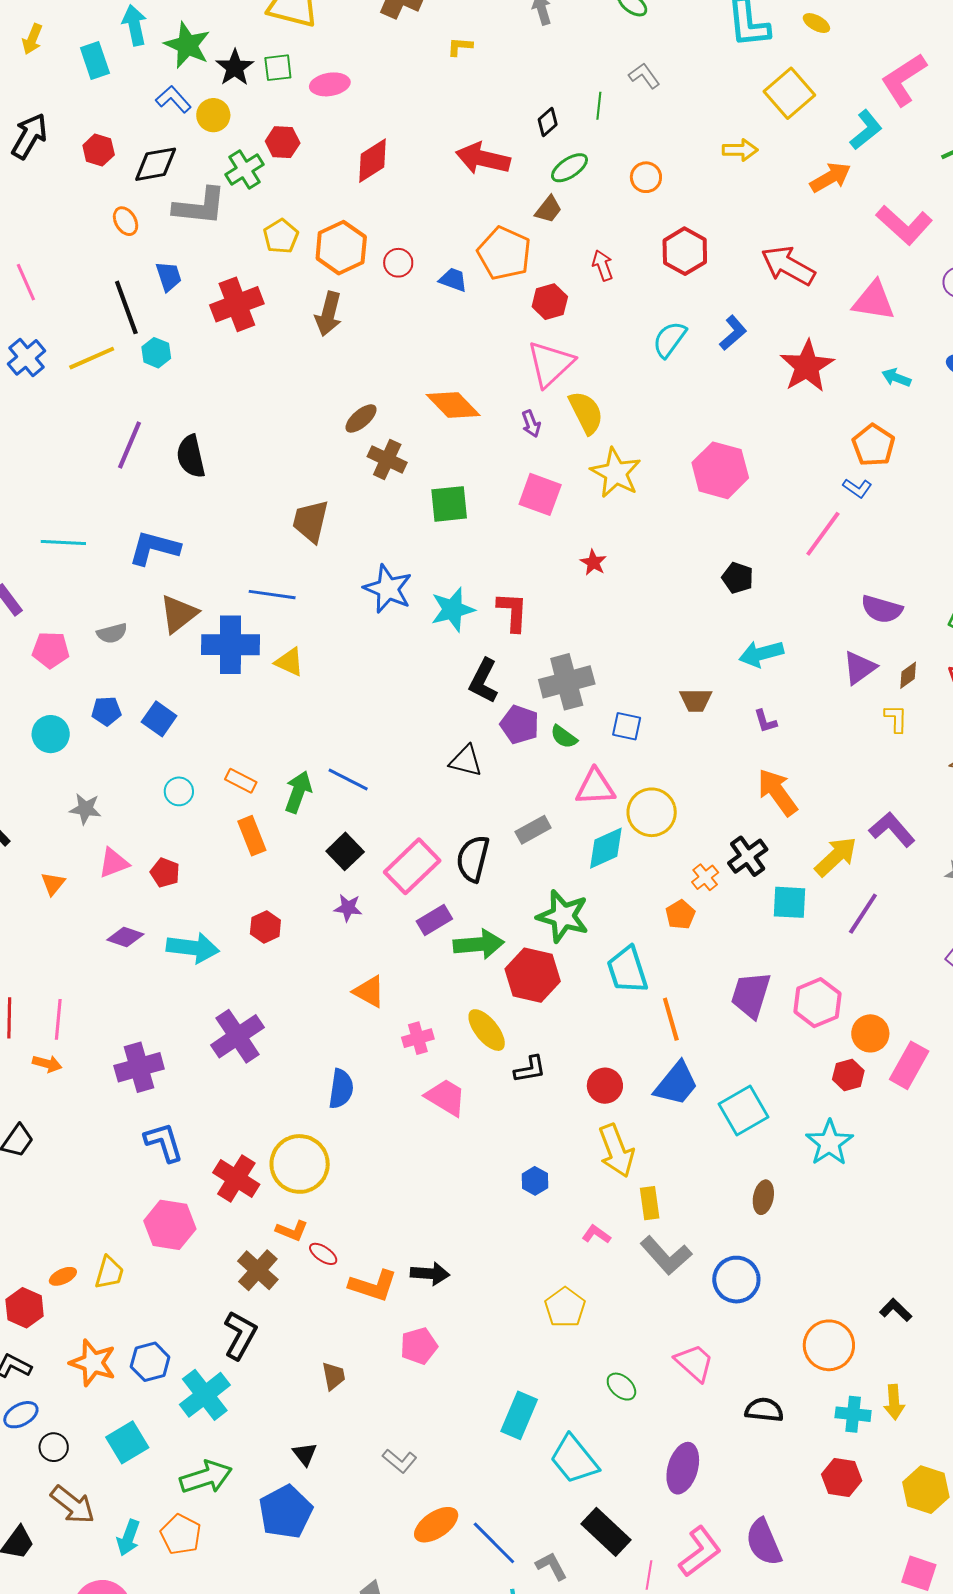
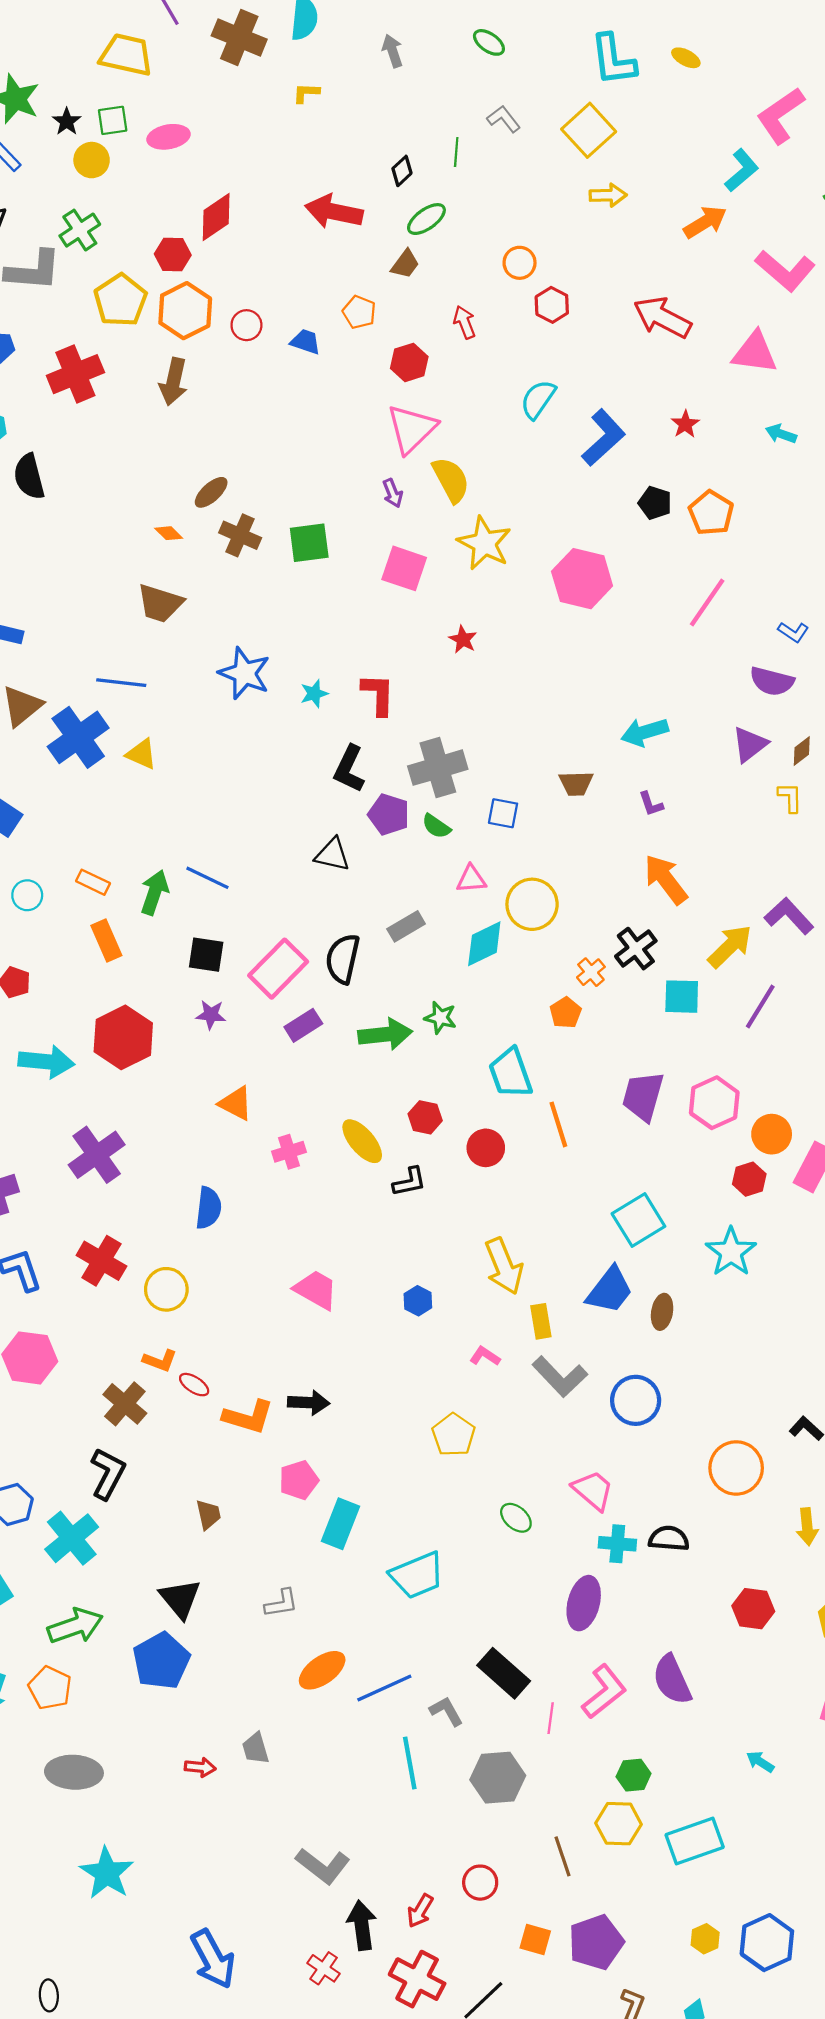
black star: (235, 68) -> (67, 122), size x0.7
yellow square: (789, 93) -> (589, 130), moved
yellow circle: (213, 115) -> (92, 160), moved
red hexagon: (283, 142) -> (173, 255), moved
orange circle: (646, 177) -> (520, 263), moved
yellow pentagon: (281, 236) -> (120, 300), size x1.4
red hexagon: (685, 251) -> (552, 305), size x0.7
orange pentagon: (504, 253) -> (359, 312), size x0.6
blue L-shape: (733, 333) -> (603, 438), moved, size x1.5
red star: (807, 366) -> (685, 424), size x0.5
orange diamond: (453, 405) -> (169, 533), moved, size x0.5
orange pentagon: (873, 445) -> (711, 513), moved
black semicircle: (191, 456) -> (29, 477), moved
pink hexagon: (720, 470) -> (582, 579), moved
blue L-shape: (857, 488) -> (793, 632), moved
green square: (449, 504) -> (309, 543), moved
brown trapezoid: (311, 521) -> (160, 603), turned -84
black pentagon: (738, 578) -> (655, 503), moved
cyan star: (453, 610) -> (314, 694), size x0.6
blue cross: (230, 645) -> (78, 737), turned -34
pink triangle: (595, 787) -> (471, 879), size x0.7
black square: (345, 851) -> (206, 955), turned -36
green star: (563, 916) -> (440, 1018), size x0.6
red hexagon: (265, 927) -> (123, 1037), size x1.8
green arrow: (479, 944) -> (385, 1034), moved
red hexagon: (533, 975) -> (425, 1117), moved, size x0.6
blue trapezoid: (676, 1084) -> (610, 1290), moved
red circle: (605, 1086) -> (486, 1148), moved
pink trapezoid: (446, 1097) -> (316, 1290), moved
yellow circle: (300, 1164) -> (166, 1289), size x0.7
red cross: (236, 1179) -> (101, 1261), moved
cyan cross: (853, 1414) -> (617, 1544), moved
cyan rectangle: (519, 1415) -> (341, 1524), moved
black triangle: (305, 1454) -> (180, 1599), size x1.6
cyan trapezoid: (574, 1459) -> (417, 1575), moved, turned -72
gray L-shape: (400, 1461) -> (281, 1603), turned -48
blue line: (494, 1543) -> (384, 1688), turned -68

